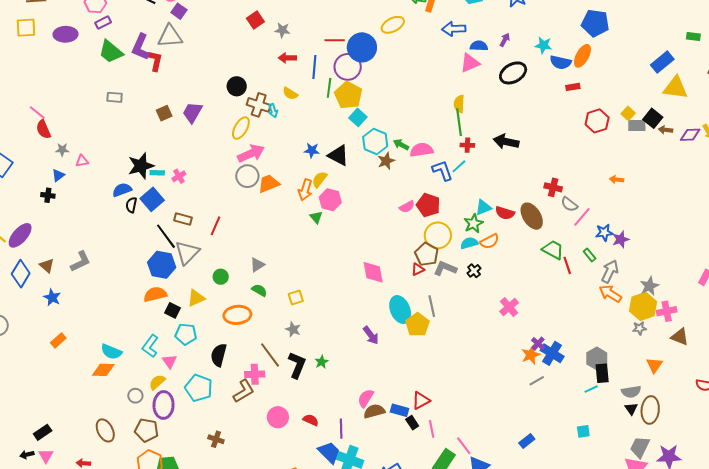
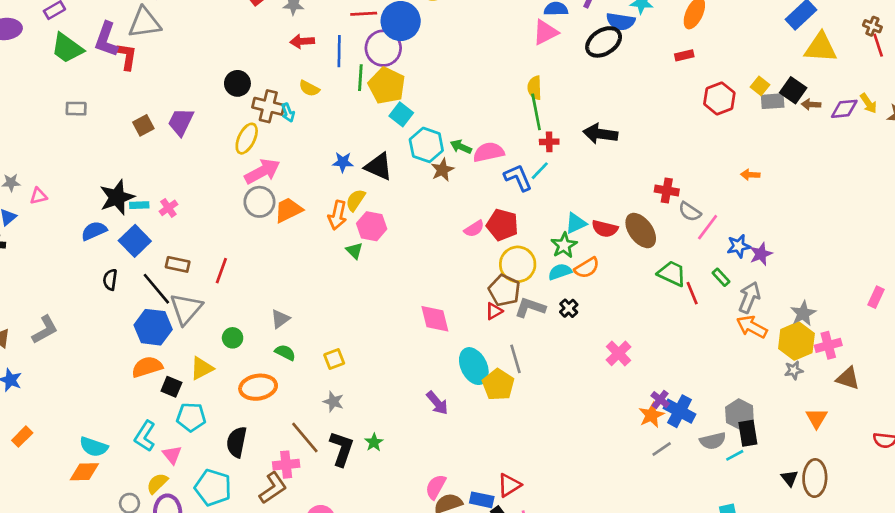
blue semicircle: (561, 62) -> (621, 21), moved
black semicircle: (131, 205) -> (110, 280), moved
gray semicircle: (631, 392) -> (713, 441), moved

